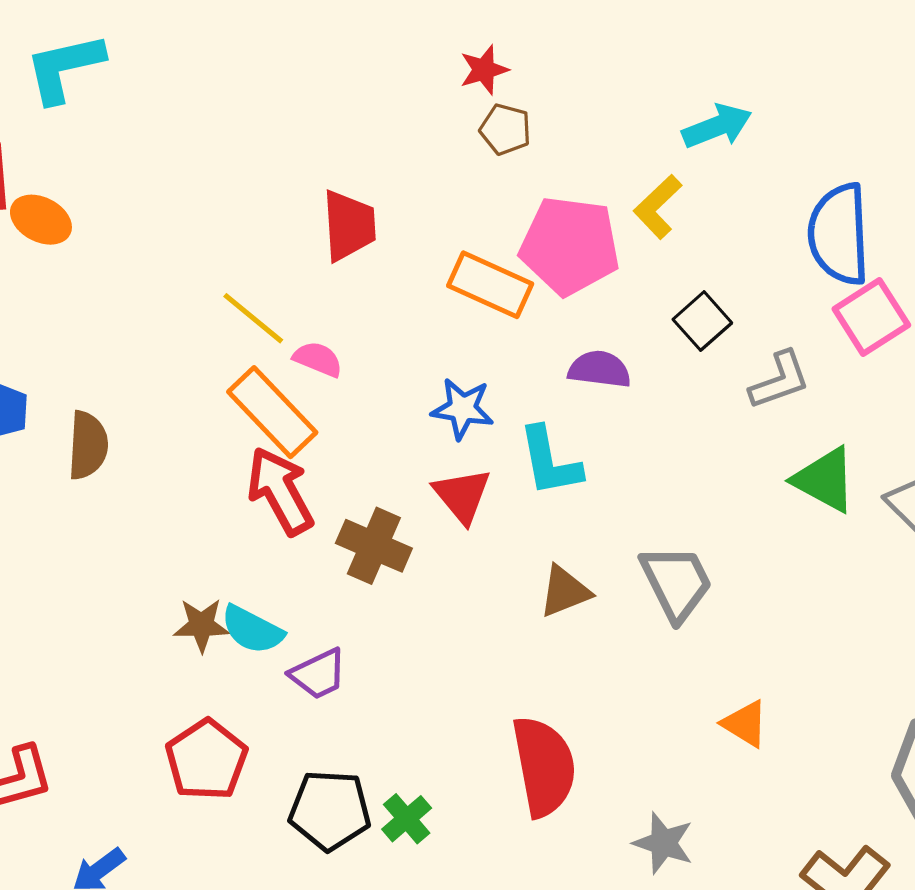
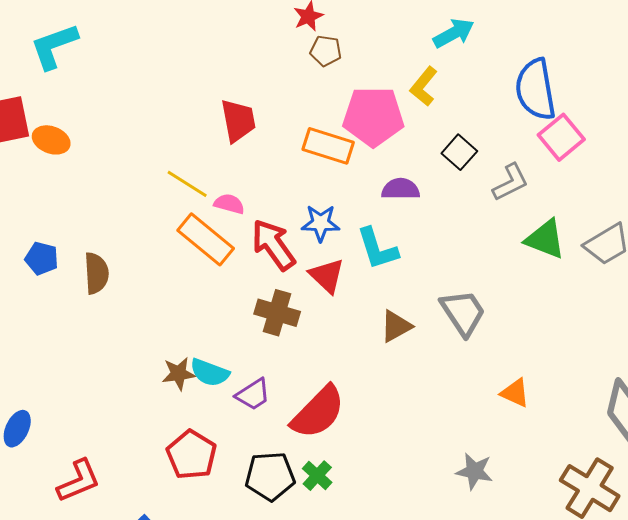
red arrow: (280, 491) -> (273, 245), moved
red semicircle: (544, 766) -> (318, 412), moved, turned 62

